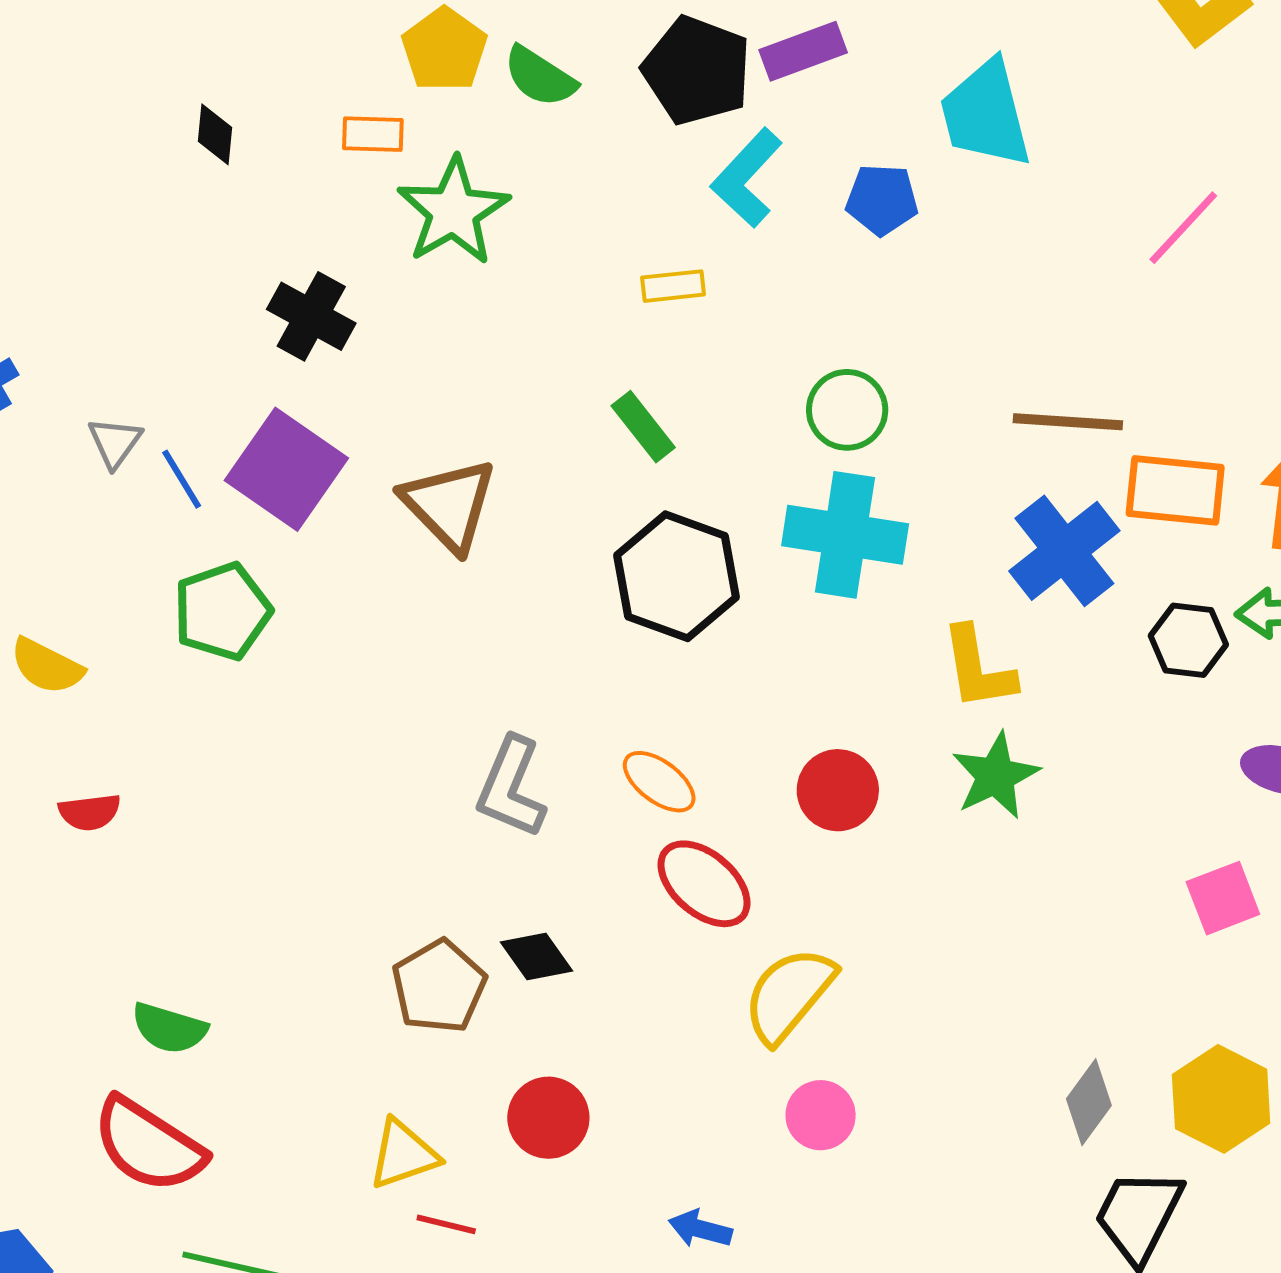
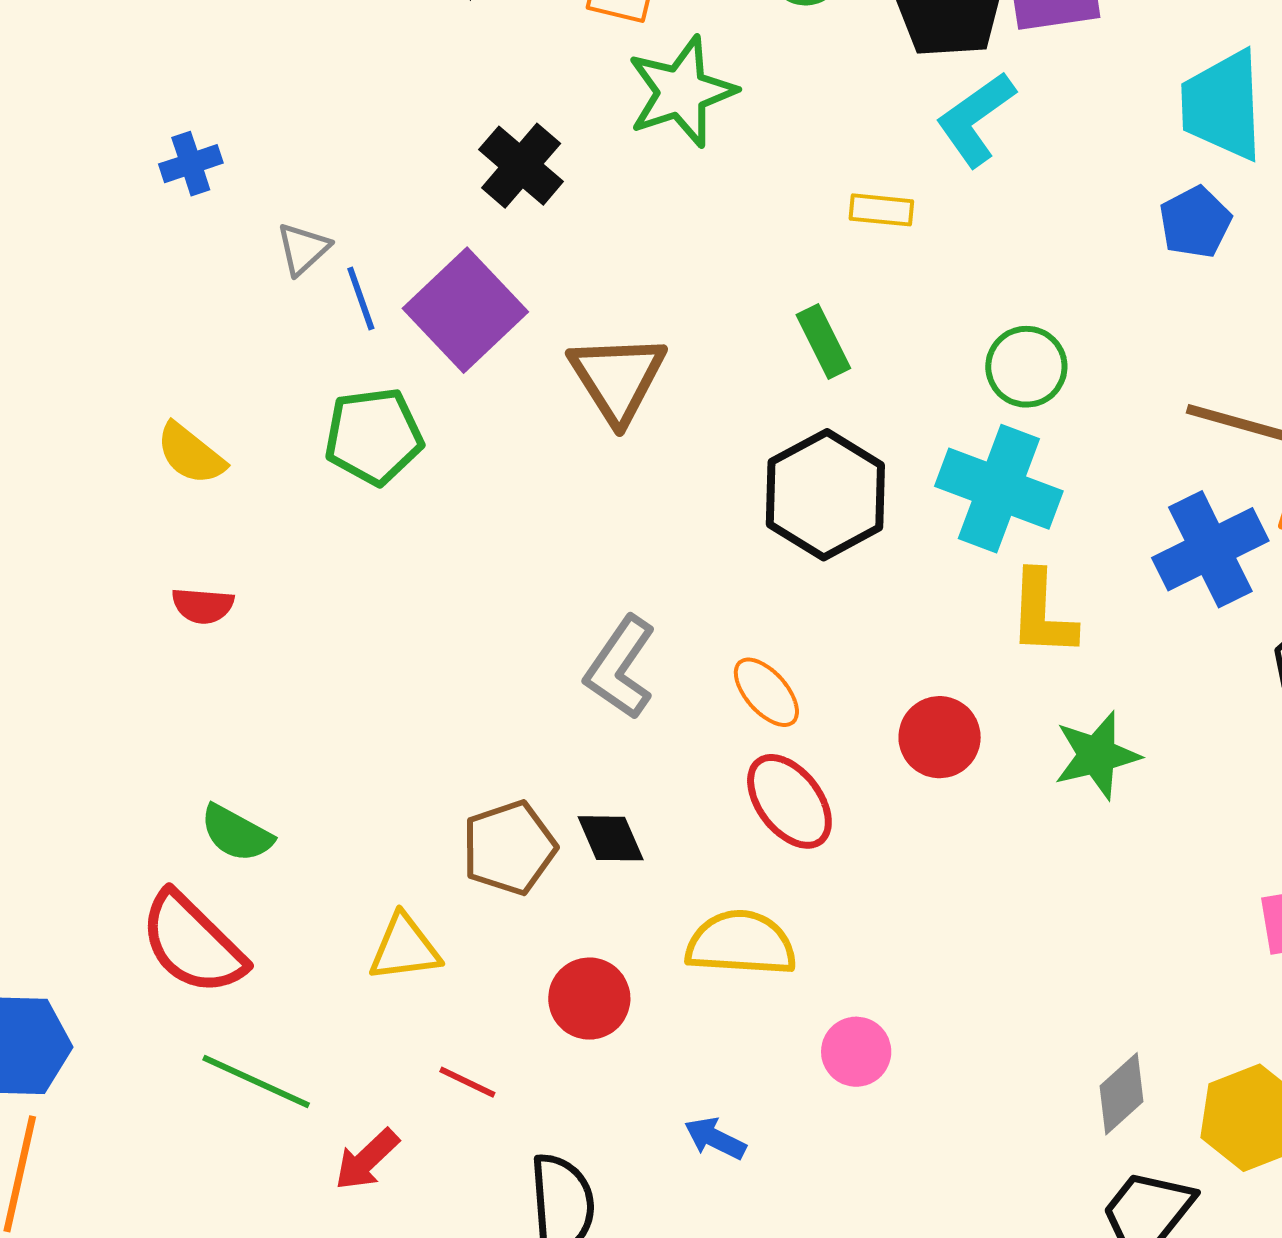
blue pentagon: (882, 200) -> (1195, 222), moved, turned 30
yellow L-shape: (978, 668) -> (1042, 614), moved
yellow semicircle: (789, 995) -> (741, 943), moved, turned 42
yellow triangle: (403, 1154) -> (404, 948), moved

